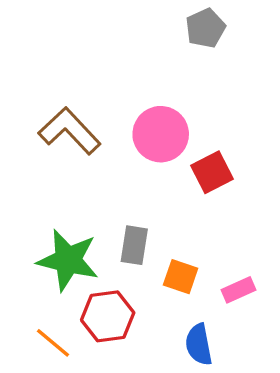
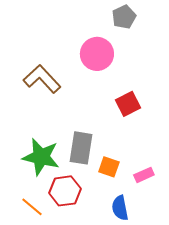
pink circle: (161, 134) -> (97, 54), moved
gray rectangle: (134, 245) -> (81, 148), size x1.4

